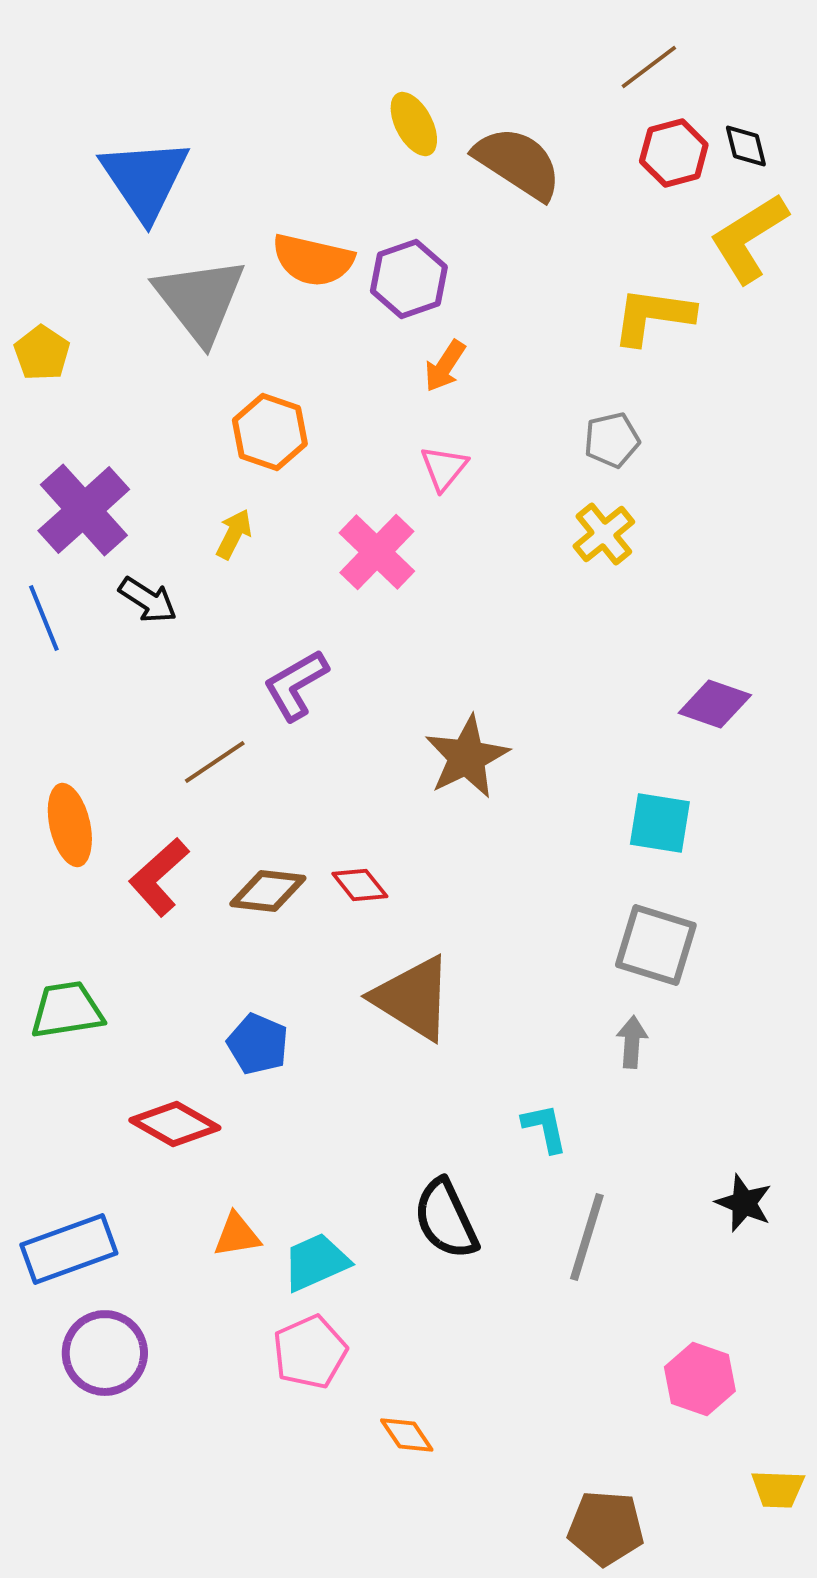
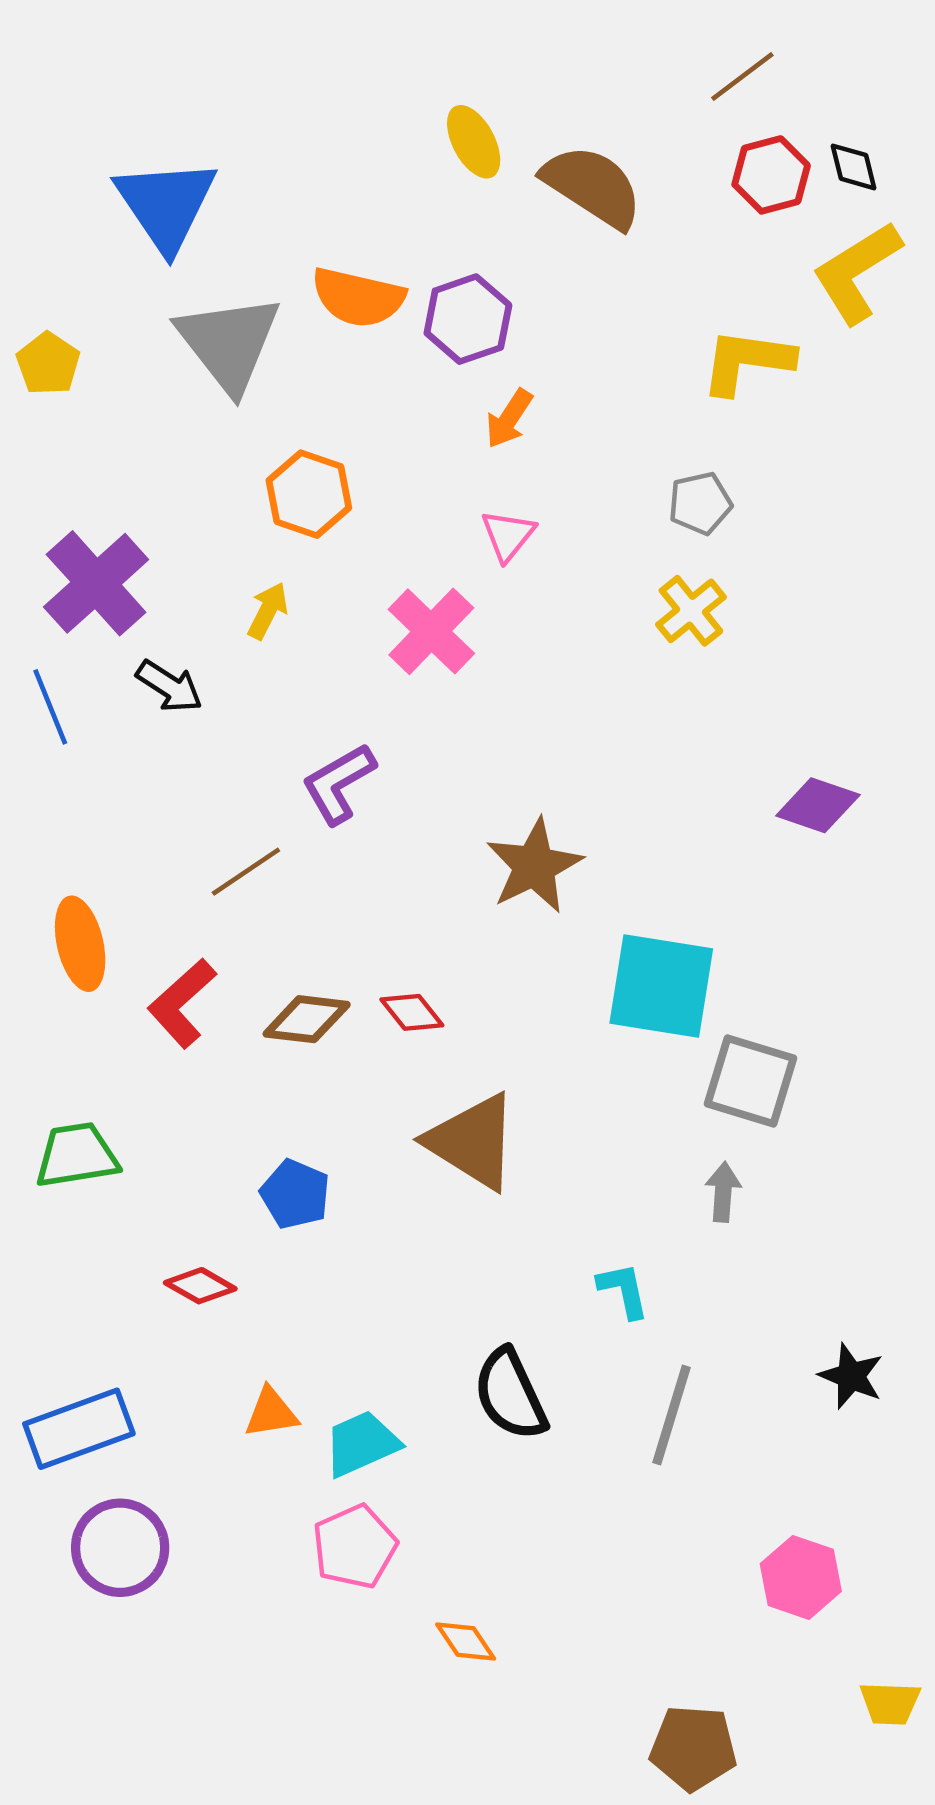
yellow pentagon: (42, 353) -> (48, 364), moved
cyan square: (660, 823) -> (661, 986), moved, size x1.5
red diamond: (175, 1124) -> (200, 1286), size x0.7

